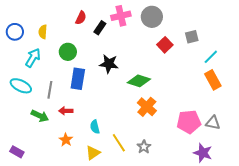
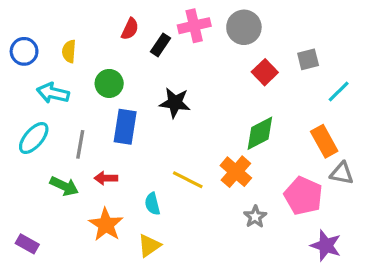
cyan arrow: (33, 58) -> (53, 93), turned -108
orange rectangle: (213, 80) -> (324, 141), moved
green diamond: (139, 81) -> (260, 133), moved, turned -45
cyan ellipse: (21, 86) -> (34, 138), turned -75
pink pentagon: (189, 122) -> (303, 196), turned 30
gray triangle: (213, 123) -> (342, 173), moved
orange star: (66, 140) -> (106, 225), size x1.5
yellow line: (119, 143) -> (188, 180), moved, turned -30
gray star: (144, 147) -> (255, 217), moved

